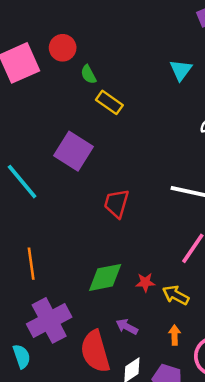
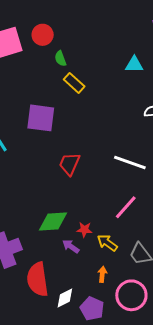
cyan triangle: (181, 70) -> (134, 65), turned 48
purple square: (74, 151) -> (41, 118), turned -32
purple arrow: (127, 327) -> (71, 246), moved

